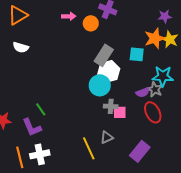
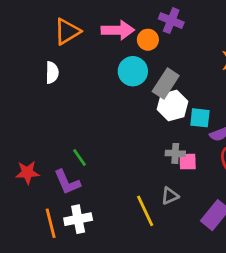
orange triangle: (18, 15) -> (67, 32), moved
pink arrow: (69, 16) -> (118, 30), size x1.6
white semicircle: (21, 47) -> (52, 73), turned -105
cyan square: (137, 54) -> (200, 118), moved
cyan circle: (100, 85) -> (133, 71), moved

